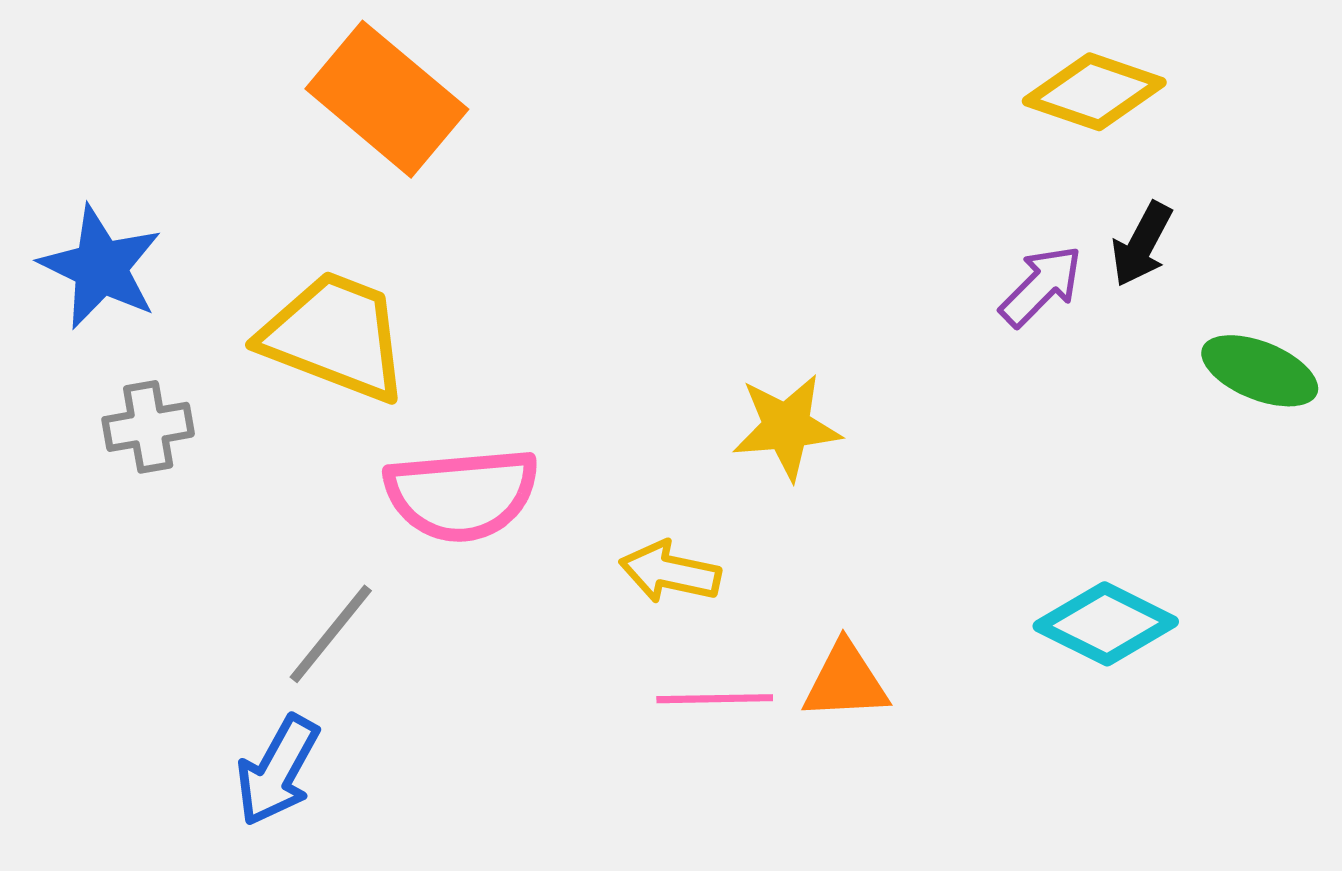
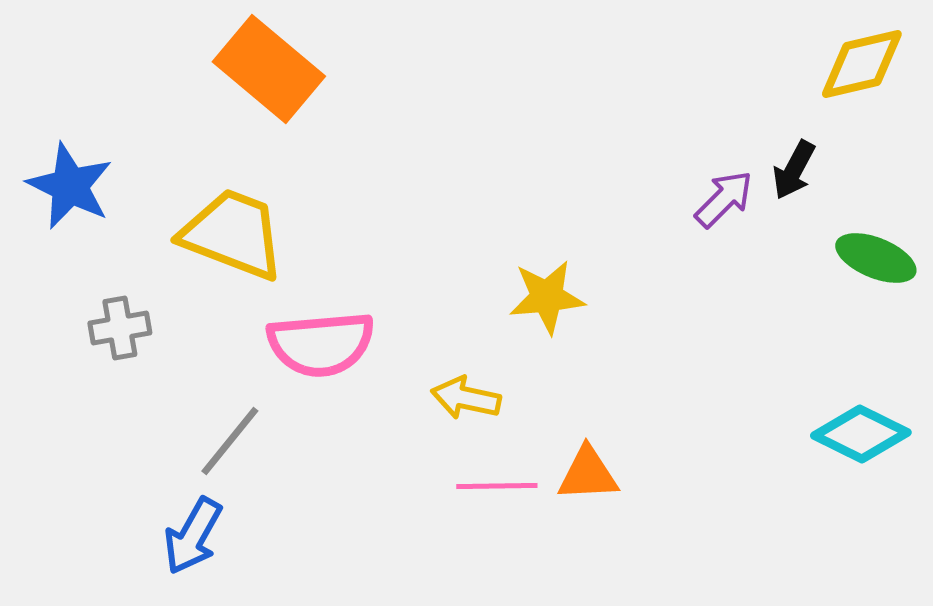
yellow diamond: (1094, 92) -> (862, 64), moved, turned -32
gray cross: (148, 427) -> (120, 328), moved
cyan diamond: (1106, 624) -> (861, 434), moved

